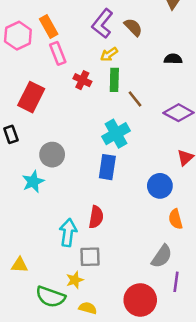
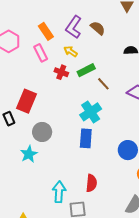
orange rectangle: (49, 27) -> (46, 31), moved
yellow arrow: (109, 54) -> (71, 51), moved, turned 72
green rectangle: (114, 80) -> (86, 70), turned 66
red rectangle: (31, 97) -> (27, 101), moved
red semicircle: (96, 217) -> (91, 183), moved

